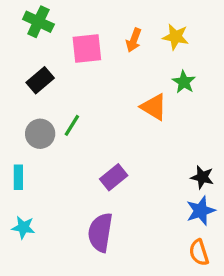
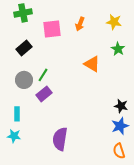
green cross: (38, 22) -> (23, 13), turned -36
yellow star: (176, 37) -> (114, 22), moved
green star: (184, 82) -> (118, 49), moved
cyan rectangle: (18, 177) -> (17, 114), moved
purple rectangle: (114, 177) -> (44, 94), moved

